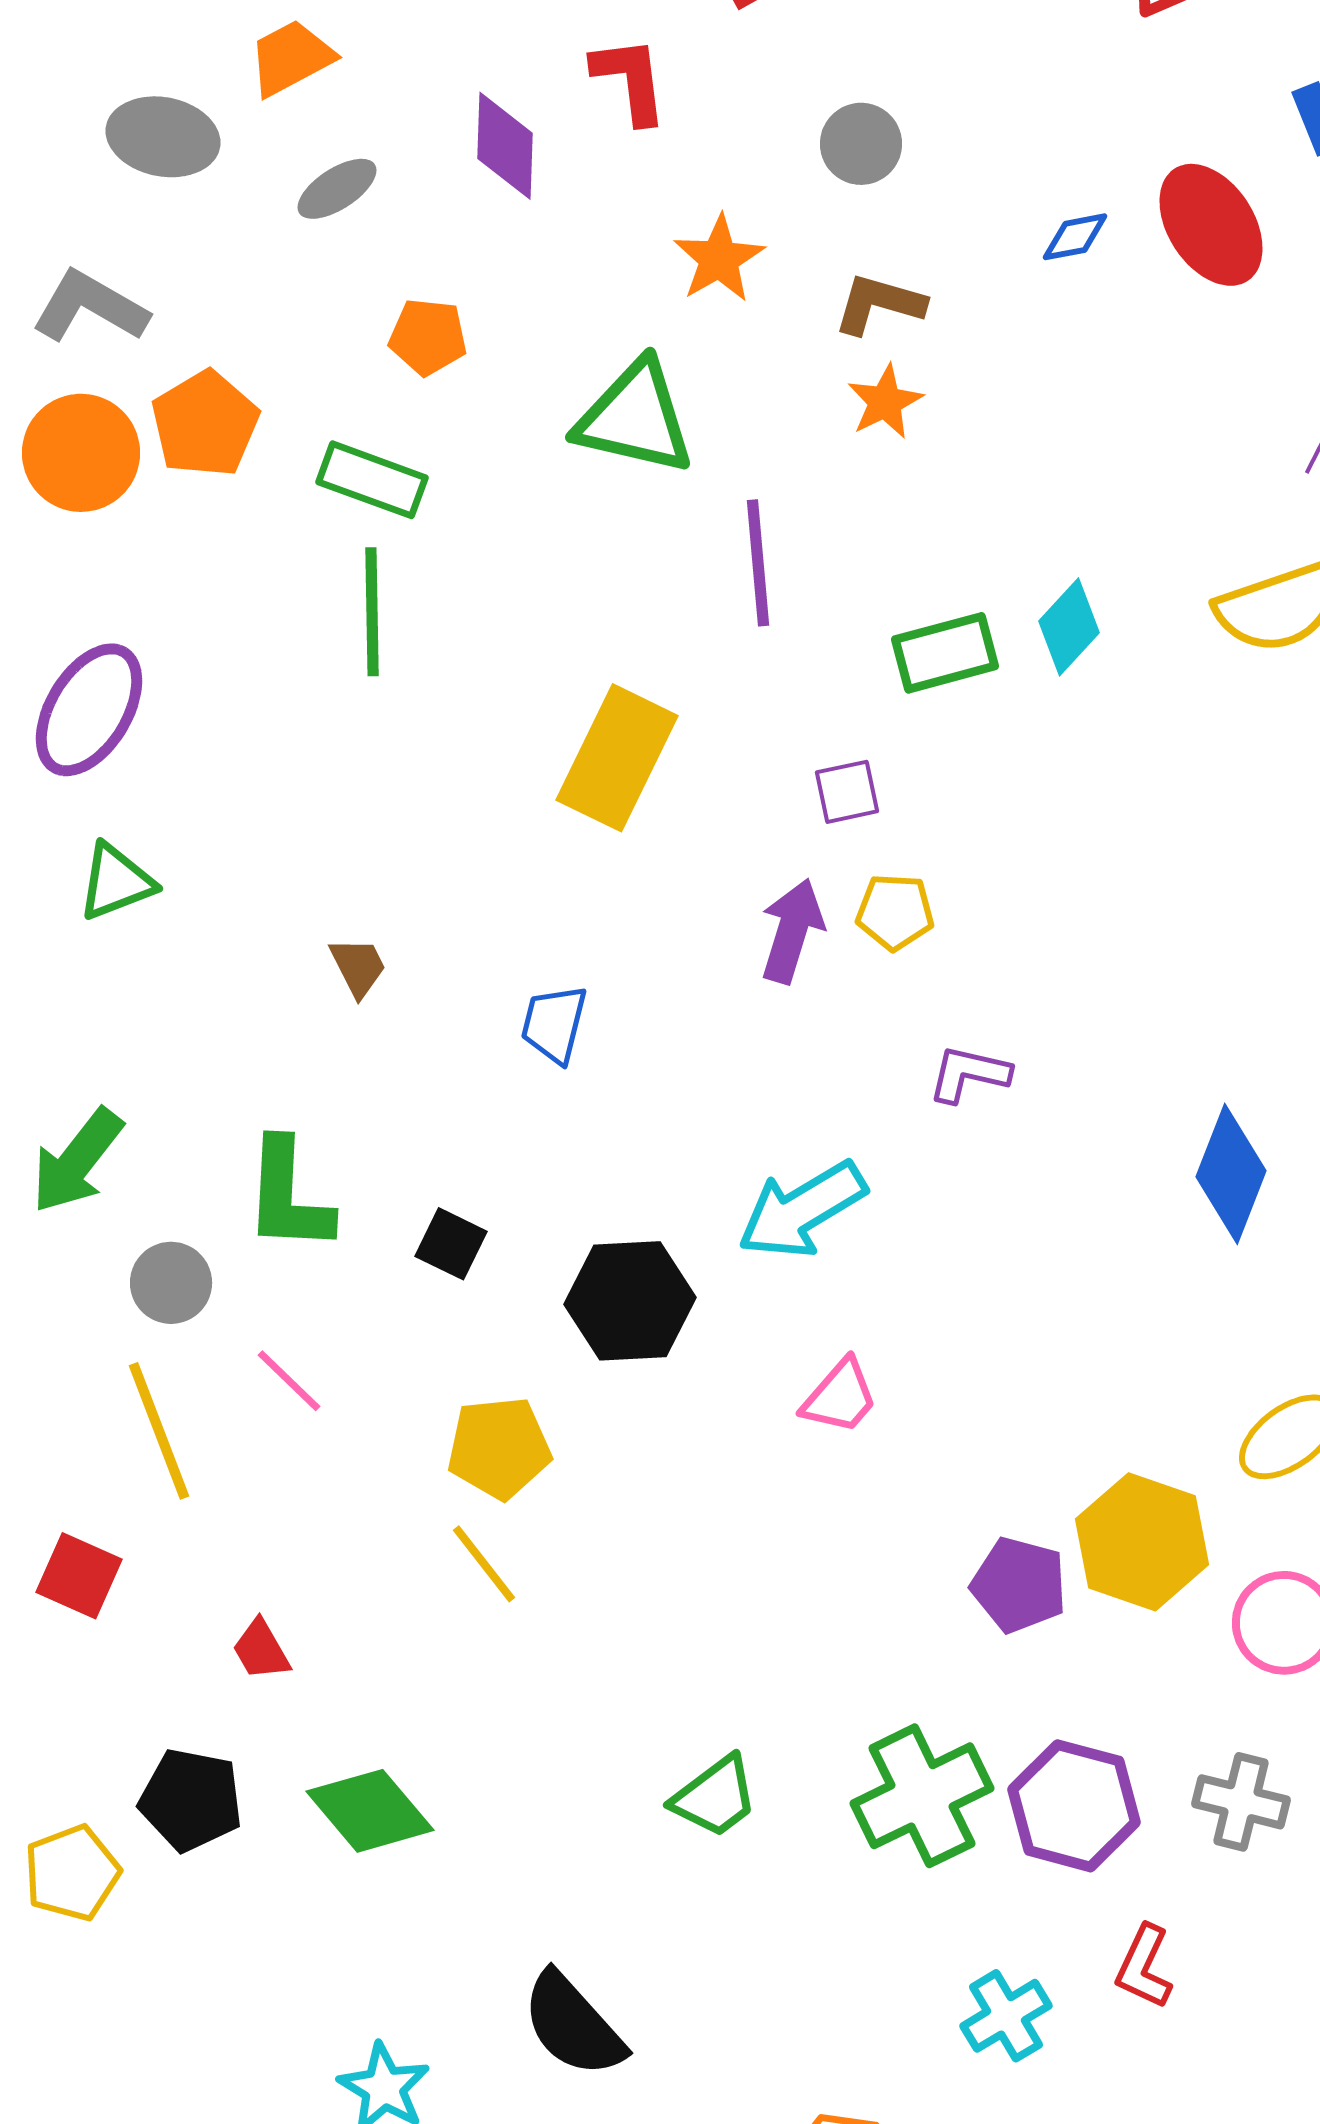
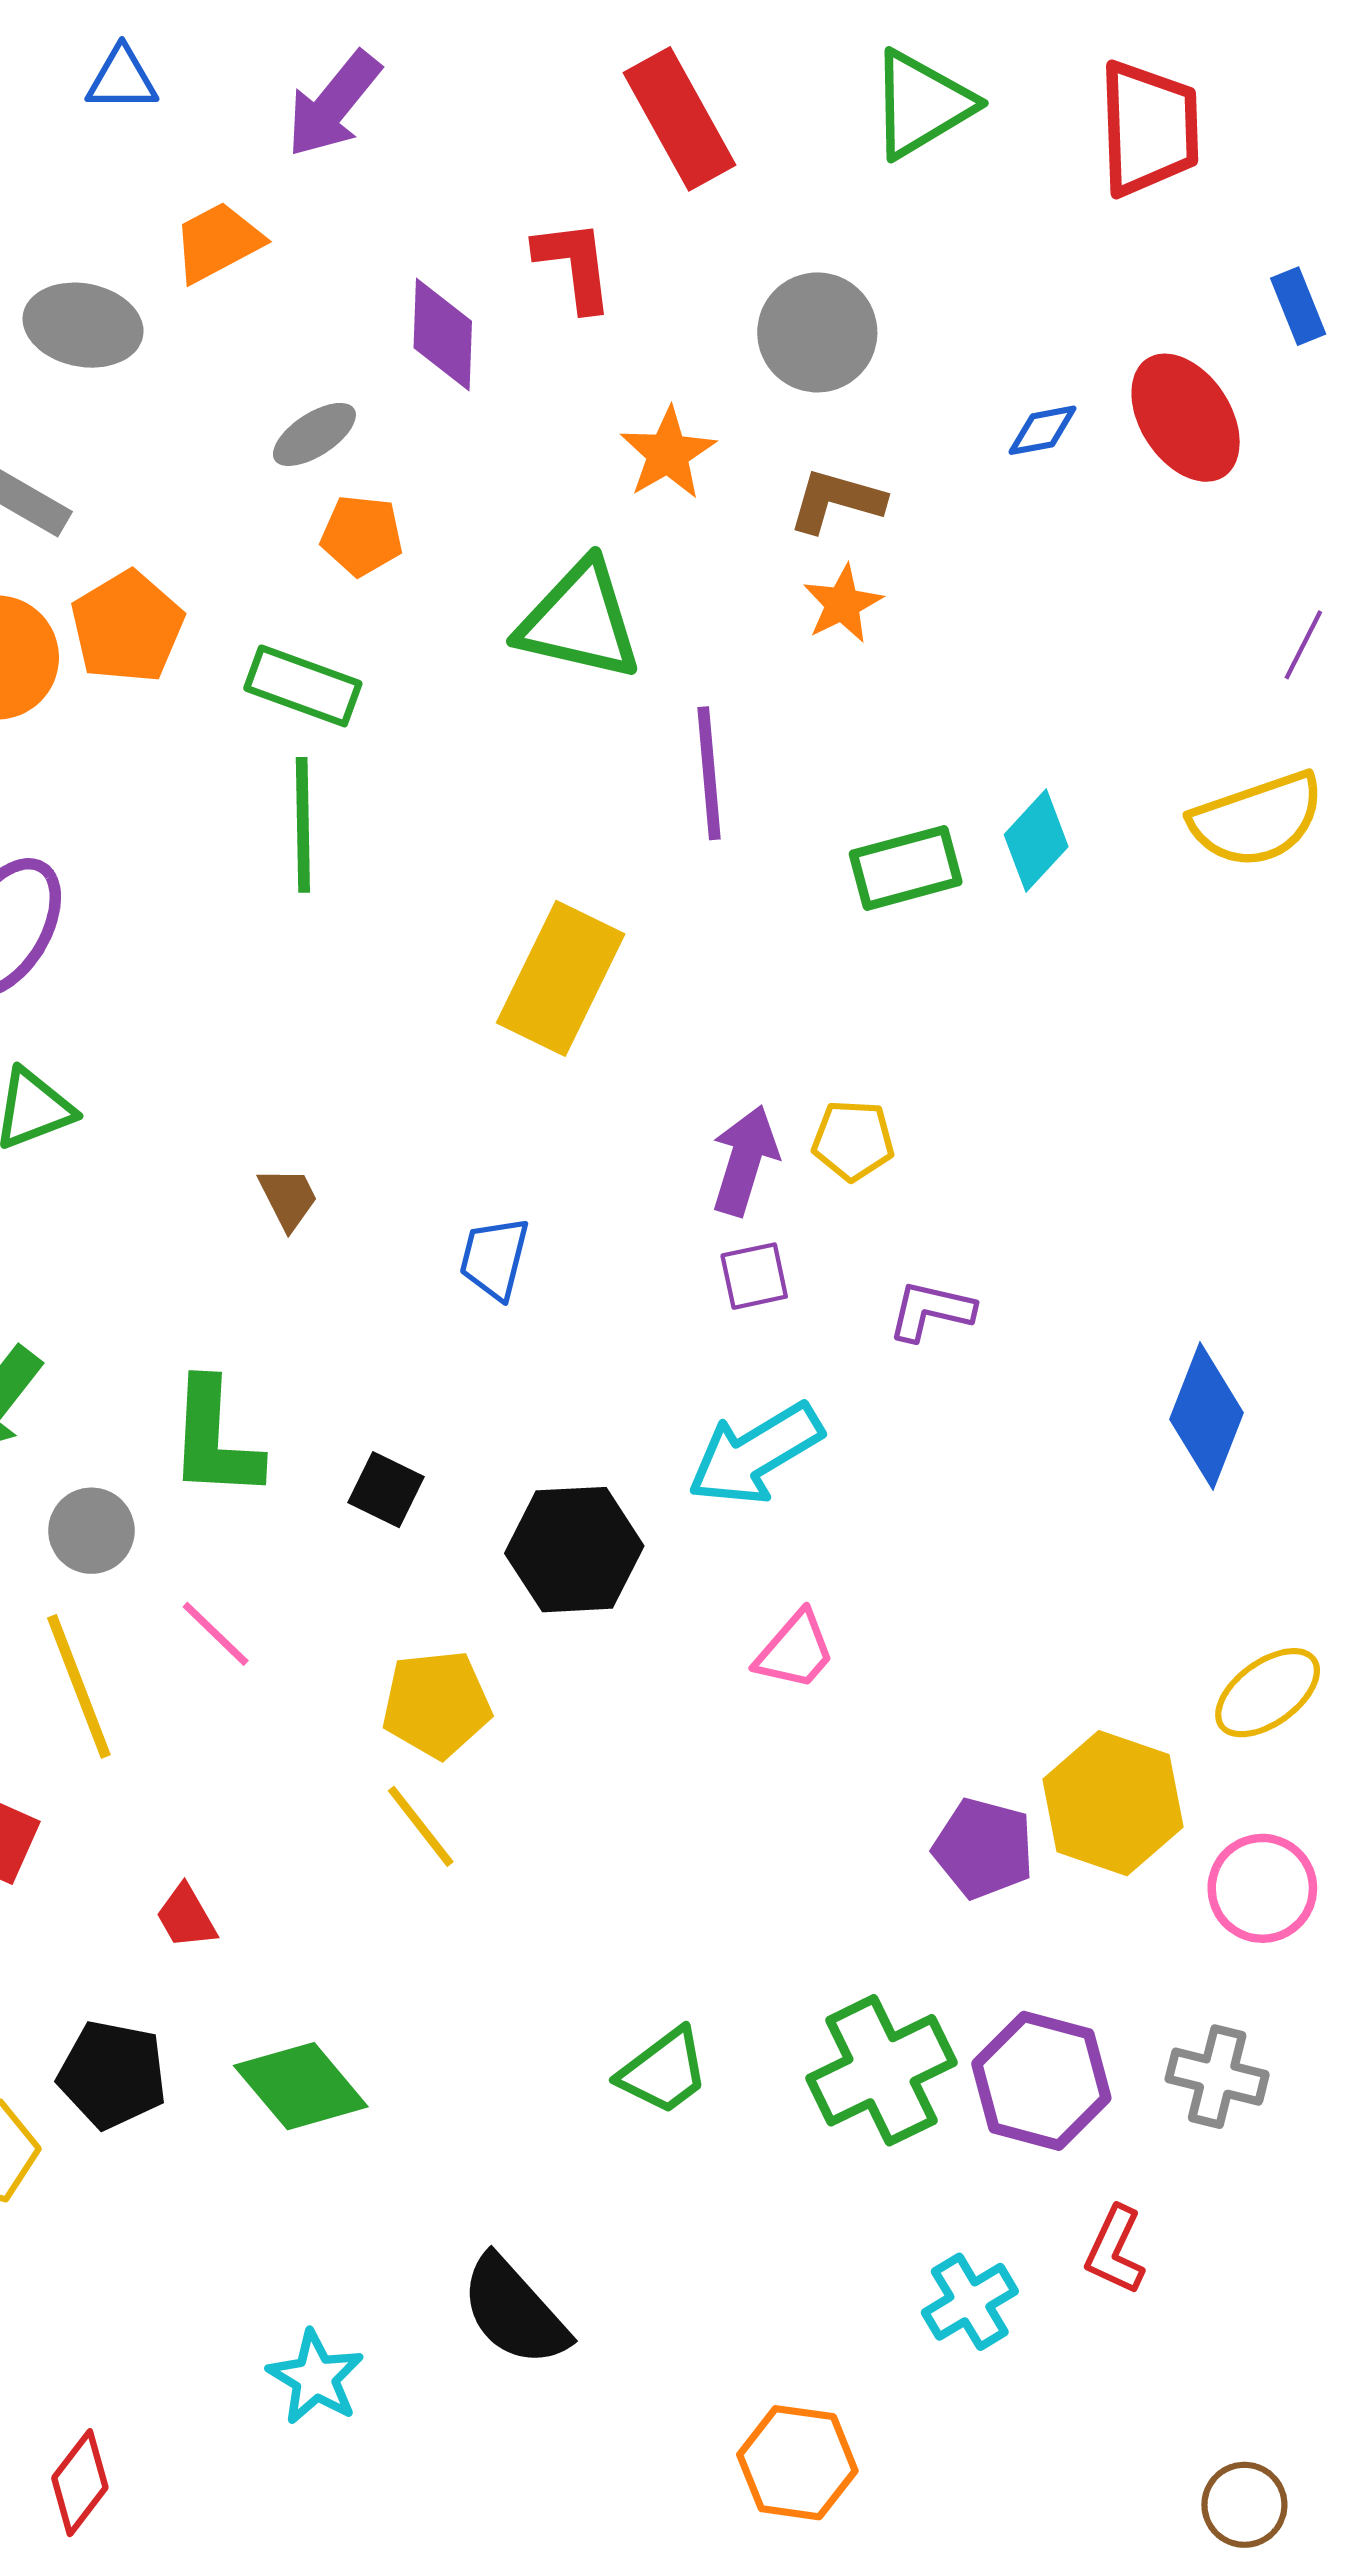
gray circle: (861, 144) -> (817, 332), size x1.4
gray ellipse: (337, 189) -> (314, 434), moved
purple square: (847, 792) -> (754, 1276), moved

